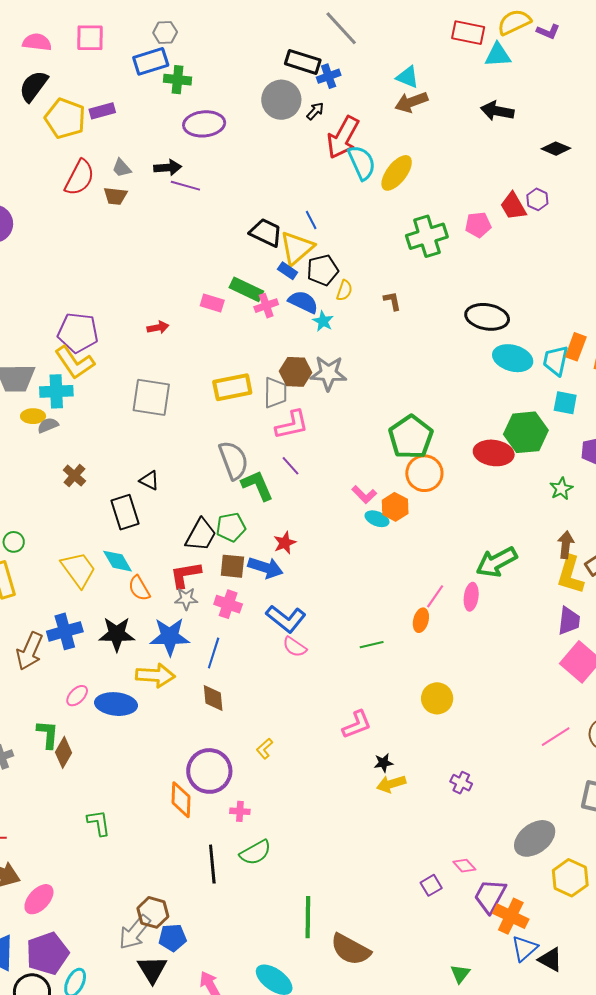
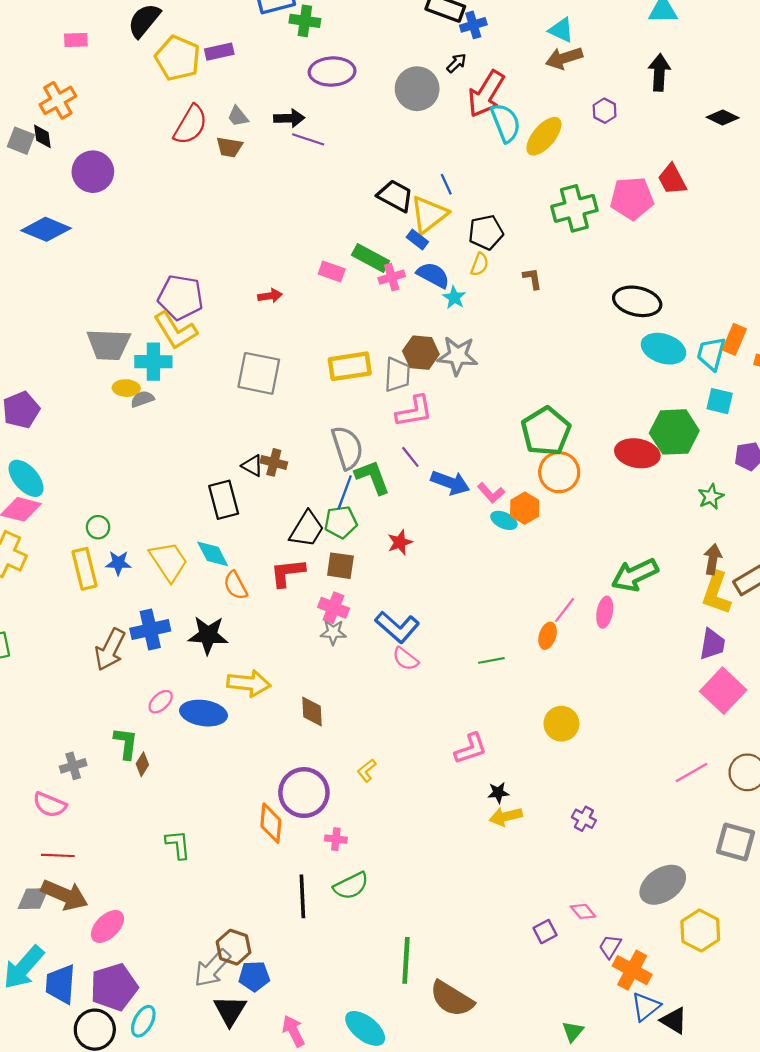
gray circle: (281, 100) -> (417, 89), moved
black arrow: (497, 111) -> (659, 73), turned 80
purple hexagon: (537, 199) -> (605, 111), moved
pink pentagon: (478, 225) -> (632, 198), size x1.5
black pentagon: (323, 270) -> (486, 232), moved
brown cross: (74, 476) -> (274, 462), moved, turned -30
blue arrow: (265, 568) -> (450, 483), moved
gray star: (186, 599) -> (333, 632), moved
blue star: (170, 637) -> (118, 563), moved, size x0.6
blue line: (214, 653) -> (345, 492), moved
brown diamond: (63, 752) -> (142, 764), size x0.7
purple trapezoid: (490, 896) -> (610, 946), size x0.6

